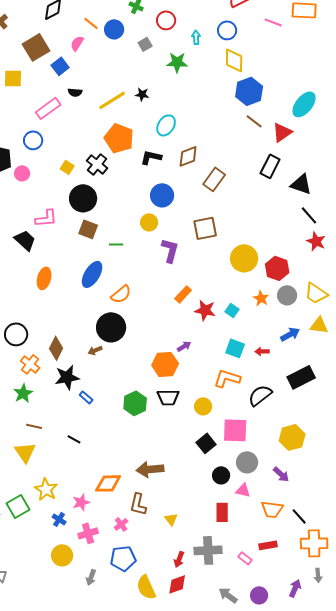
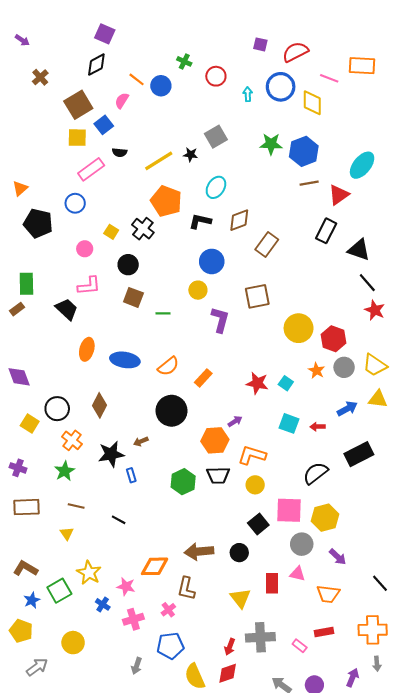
blue circle: (227, 30) -> (281, 87), size x1.4
gray square: (145, 44) -> (216, 137), moved, size x1.5
yellow diamond: (234, 60) -> (312, 103), moved
green star: (177, 62) -> (271, 144), moved
yellow square: (13, 78) -> (77, 138), moved
brown line: (254, 121) -> (309, 183), turned -48
pink circle: (22, 173) -> (85, 249), moved
black circle: (83, 198) -> (128, 265), size x0.7
blue ellipse: (92, 274) -> (125, 360), moved, turned 68
orange rectangle: (183, 294) -> (203, 378), moved
black circle: (111, 327) -> (171, 411), moved
brown diamond: (56, 348) -> (100, 405), moved
brown arrow: (95, 350) -> (141, 441), moved
orange L-shape: (227, 378) -> (252, 455), moved
blue rectangle: (86, 397) -> (131, 475), turned 32
yellow hexagon: (292, 437) -> (325, 518), moved
yellow triangle: (25, 452) -> (67, 534), size x0.6
black circle: (221, 475) -> (239, 553), moved
pink star: (81, 502) -> (126, 586), turned 30
red rectangle: (222, 512) -> (272, 583), moved
black line: (299, 516) -> (380, 583), moved
yellow triangle: (171, 519) -> (240, 598), moved, size x1.5
yellow circle: (62, 555) -> (73, 643), moved

